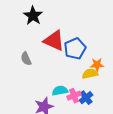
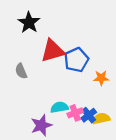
red triangle: (54, 41) -> (53, 51), turned -40
yellow semicircle: (90, 74) -> (101, 119), moved

